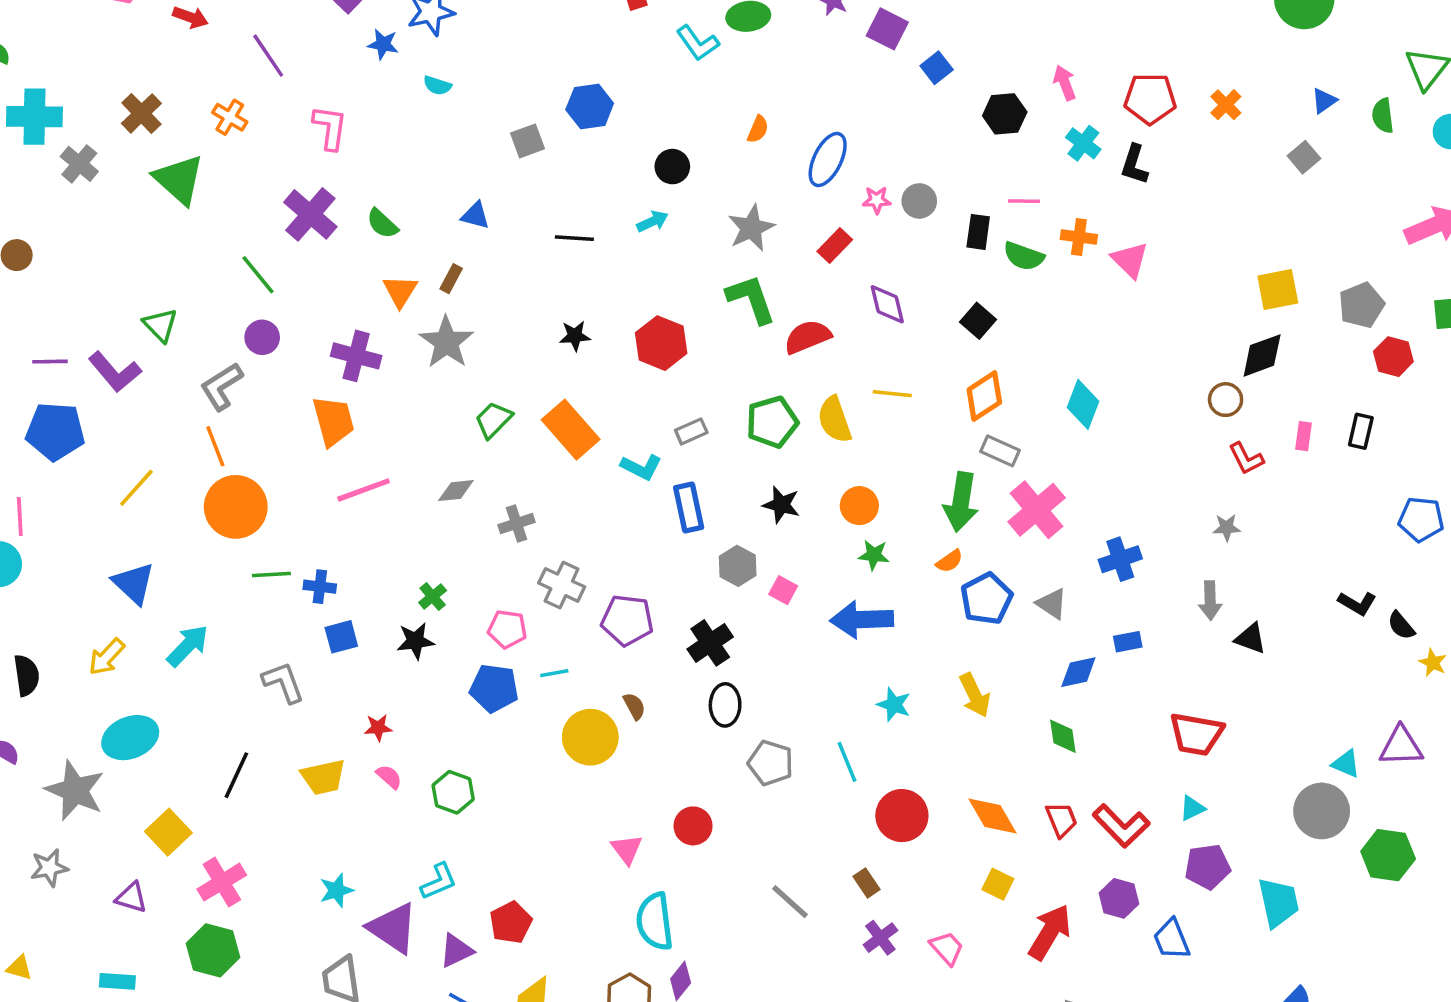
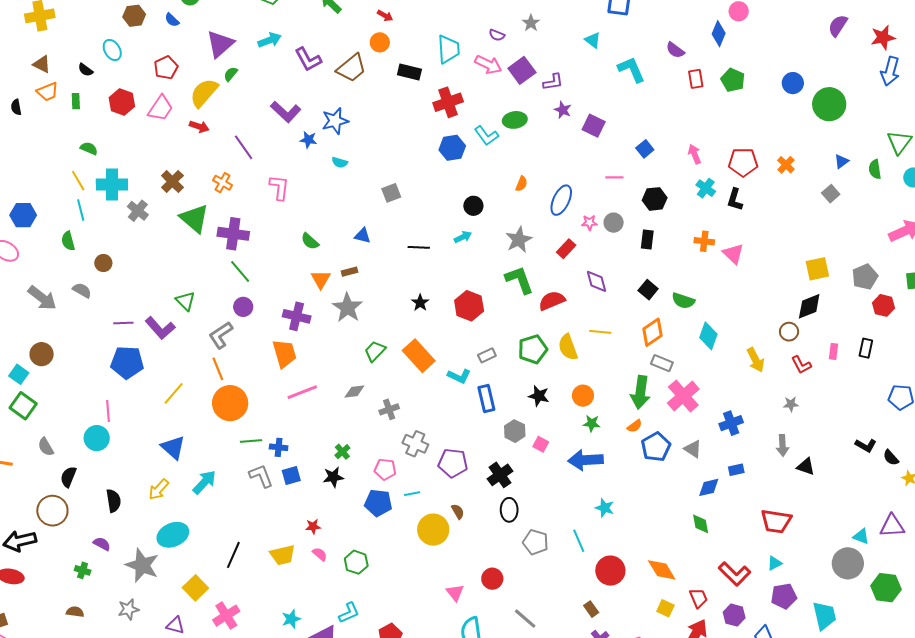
blue square: (937, 68) -> (645, 149), moved
blue hexagon: (590, 107) -> (452, 148), moved
black hexagon: (1005, 114) -> (655, 199), moved
pink line: (1024, 201) -> (614, 177), moved
purple cross: (310, 214) -> (233, 234), moved, turned -32
green semicircle: (1024, 256) -> (683, 301), moved
brown rectangle: (451, 279) -> (349, 272), turned 49
black star: (575, 336) -> (420, 303), turned -30
gray L-shape: (283, 682) -> (261, 476), moved
yellow arrow: (975, 695) -> (756, 360), moved
red trapezoid: (1061, 820) -> (698, 598), moved
gray line: (790, 902) -> (525, 619), moved

